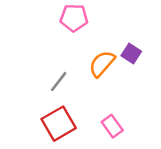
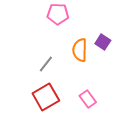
orange semicircle: (102, 64) -> (80, 50), turned -40

